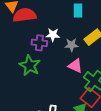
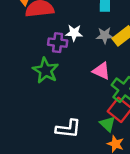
gray star: (71, 45) -> (105, 35), moved

